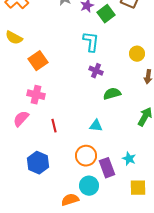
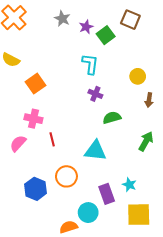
red line: (54, 126) -> (52, 139), moved
cyan triangle: (96, 126) -> (95, 151), size x1.6
orange circle: (86, 156) -> (66, 176), moved
yellow square: (138, 188) -> (139, 215), size x1.4

